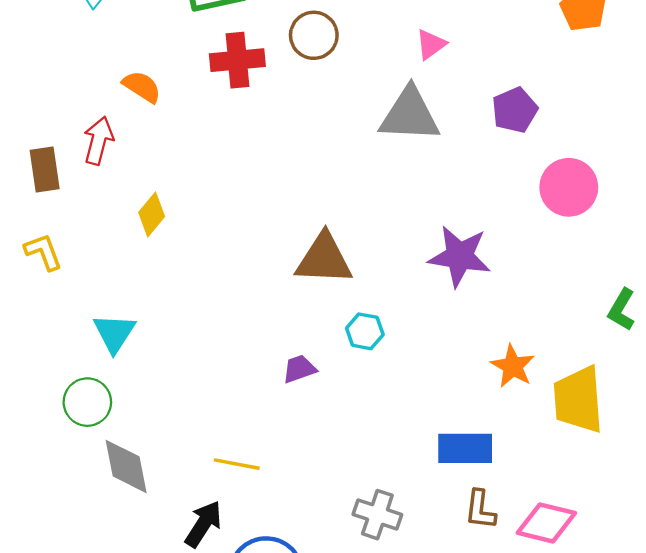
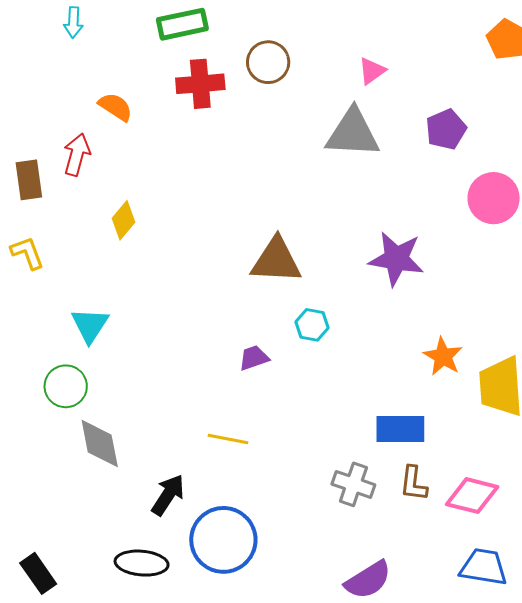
yellow line: (237, 464) -> (228, 439), moved
gray cross: (377, 515) -> (353, 484), moved

